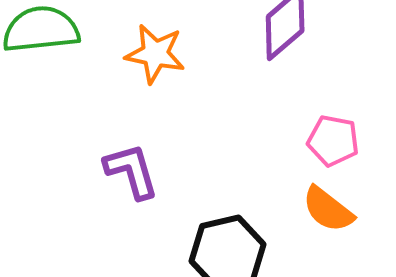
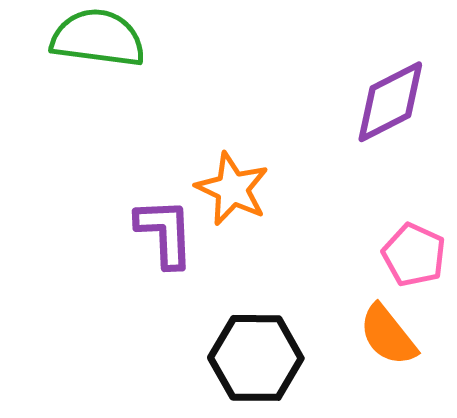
orange star: (155, 54) -> (232, 189), moved

